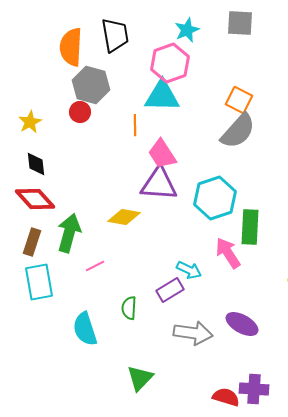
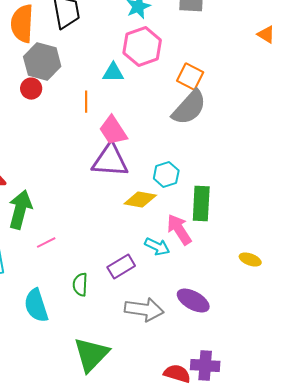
pink hexagon: (170, 63) -> (142, 47), moved
cyan triangle: (162, 96) -> (113, 73), size x0.6
cyan hexagon: (215, 198) -> (166, 175), size x0.6
yellow diamond: (124, 217) -> (140, 200), moved
cyan arrow: (189, 270) -> (157, 247), moved
green triangle: (140, 378) -> (91, 355), size x1.4

